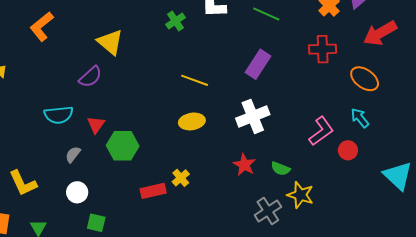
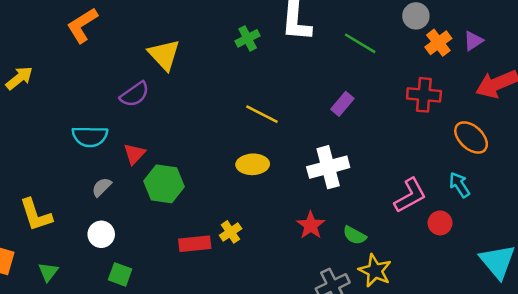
purple rectangle: (258, 64) -> (342, 104), size x0.7

